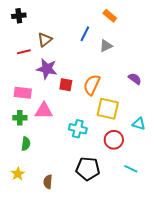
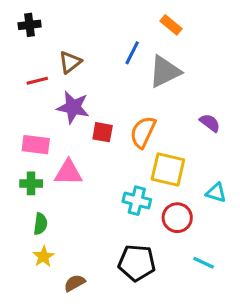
gray triangle: (106, 46) -> (165, 72), size x1.6
cyan cross: (78, 129) -> (137, 201), moved
yellow star: (18, 174) -> (44, 257), moved
brown semicircle: (48, 182) -> (75, 283), turned 56

